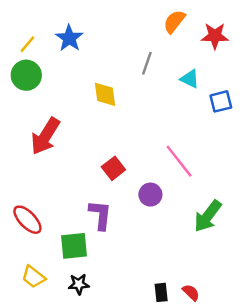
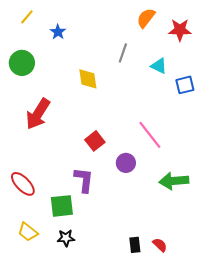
blue star: (69, 38) -> (58, 32), size x0.7
yellow line: (27, 44) -> (27, 17), moved
green arrow: (208, 216) -> (174, 181), turned 48

